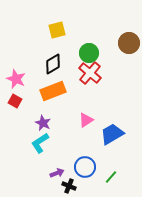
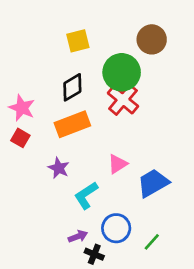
brown circle: (129, 43) -> (152, 39), moved
green circle: (89, 53) -> (122, 72), size x1.4
cyan L-shape: (40, 143) -> (86, 195), moved

